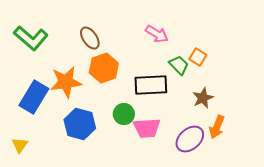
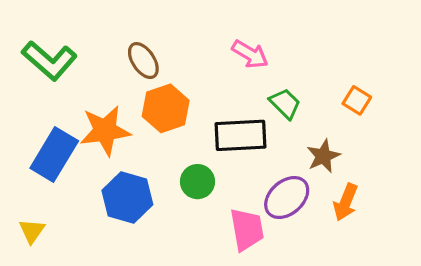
orange square: (198, 57) -> (357, 100), moved
pink trapezoid: (147, 128) -> (247, 229), moved, turned -96
purple ellipse: (190, 139) -> (287, 198), moved

